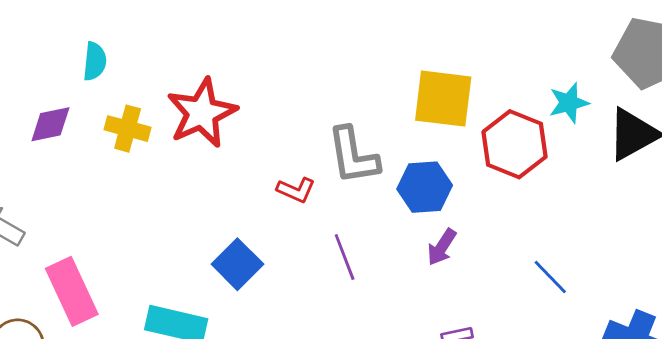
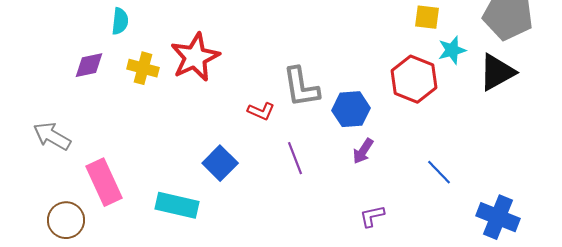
yellow square: (443, 99) -> (427, 17), moved, size x0.6

